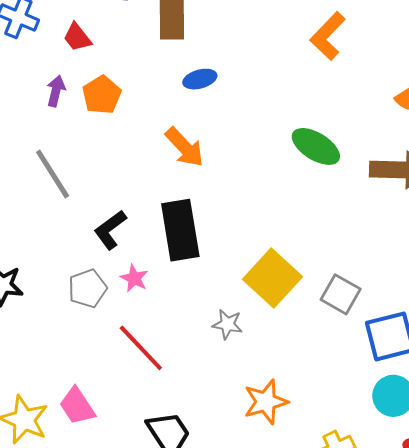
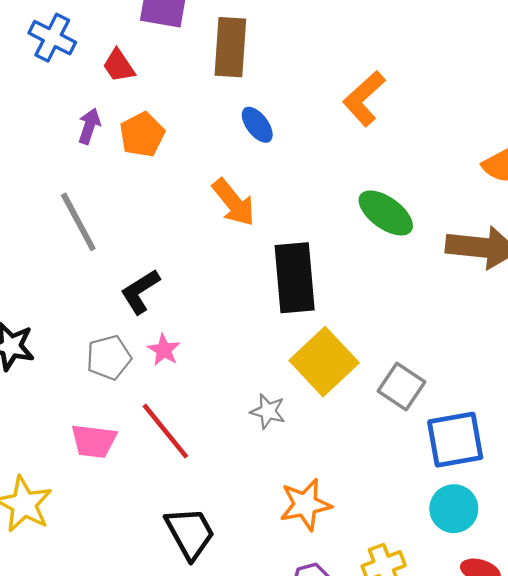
orange L-shape: (328, 36) -> (364, 99), moved
blue ellipse: (200, 79) -> (257, 125), turned 64
black rectangle: (180, 230) -> (295, 278), moved
pink trapezoid: (77, 406) -> (94, 441), moved, turned -54

